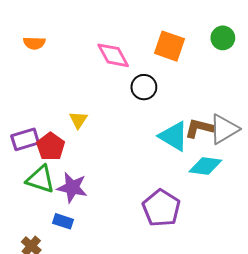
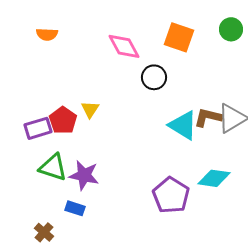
red pentagon: (51, 147) -> (63, 120), moved
cyan diamond: (205, 166) -> (214, 178), moved

